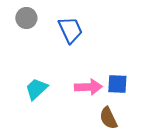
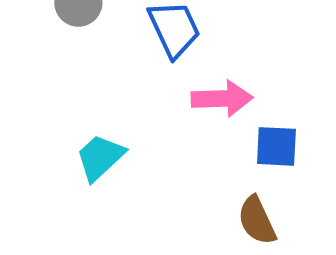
pink arrow: (88, 87) -> (222, 99), moved

